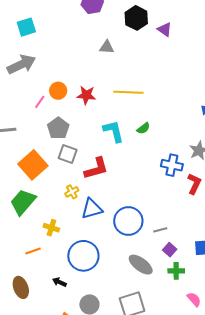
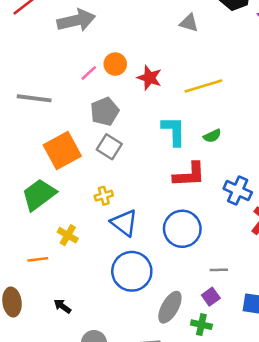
yellow line: (128, 92) -> (203, 86), turned -32
red L-shape: (96, 169) -> (189, 175), moved
blue triangle: (92, 209) -> (124, 223), turned 40
blue circle: (128, 221) -> (182, 229), moved
gray line: (160, 230) -> (219, 270), moved
blue circle: (83, 256) -> (132, 271), moved
gray ellipse: (141, 265) -> (170, 307), turned 70
green cross: (176, 271) -> (201, 325), moved

